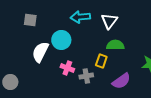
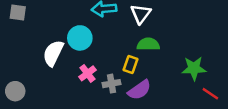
gray square: (30, 20) -> (18, 13), moved
pink cross: (67, 68) -> (87, 73), turned 32
purple semicircle: (121, 81) -> (139, 90), moved

